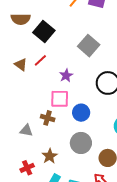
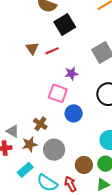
brown cross: (48, 118) -> (40, 124), moved
gray triangle: (26, 130) -> (13, 131), moved
gray circle: (81, 143) -> (54, 150), moved

